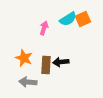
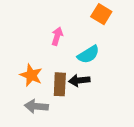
cyan semicircle: (68, 19) -> (88, 54), moved
orange square: (83, 19) -> (101, 14), moved, turned -35

